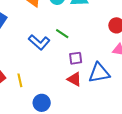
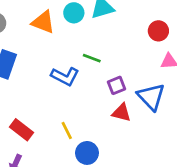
blue triangle: (99, 73) -> (151, 97), turned -50
yellow line: (20, 80) -> (67, 130), moved

